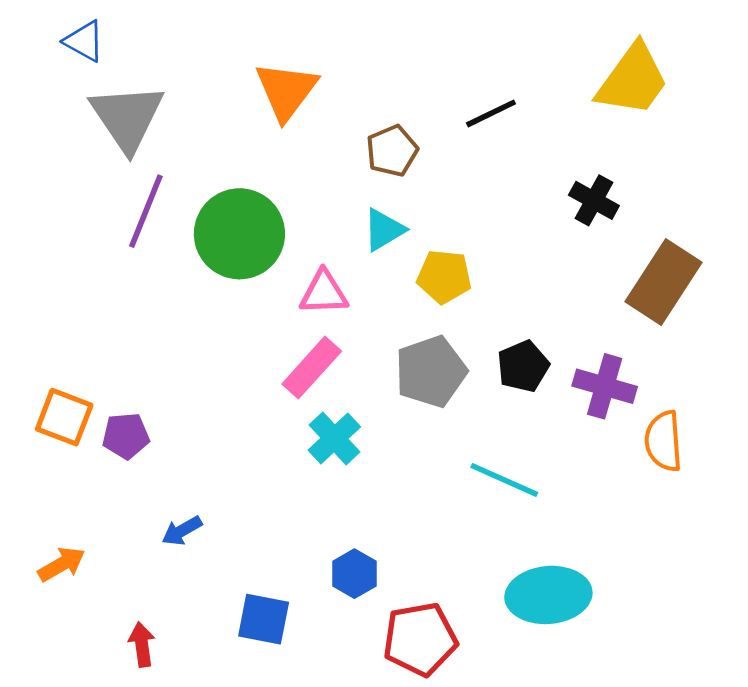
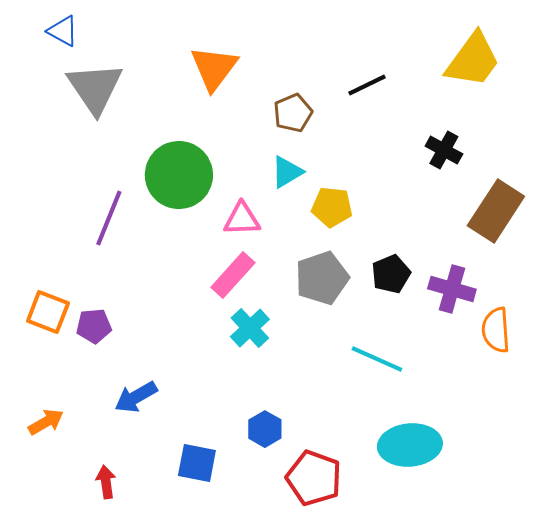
purple line: (146, 211) -> (109, 218), moved
blue arrow: (182, 531) -> (136, 397), size x1.4
red pentagon: (420, 639) -> (314, 478), turned 30

